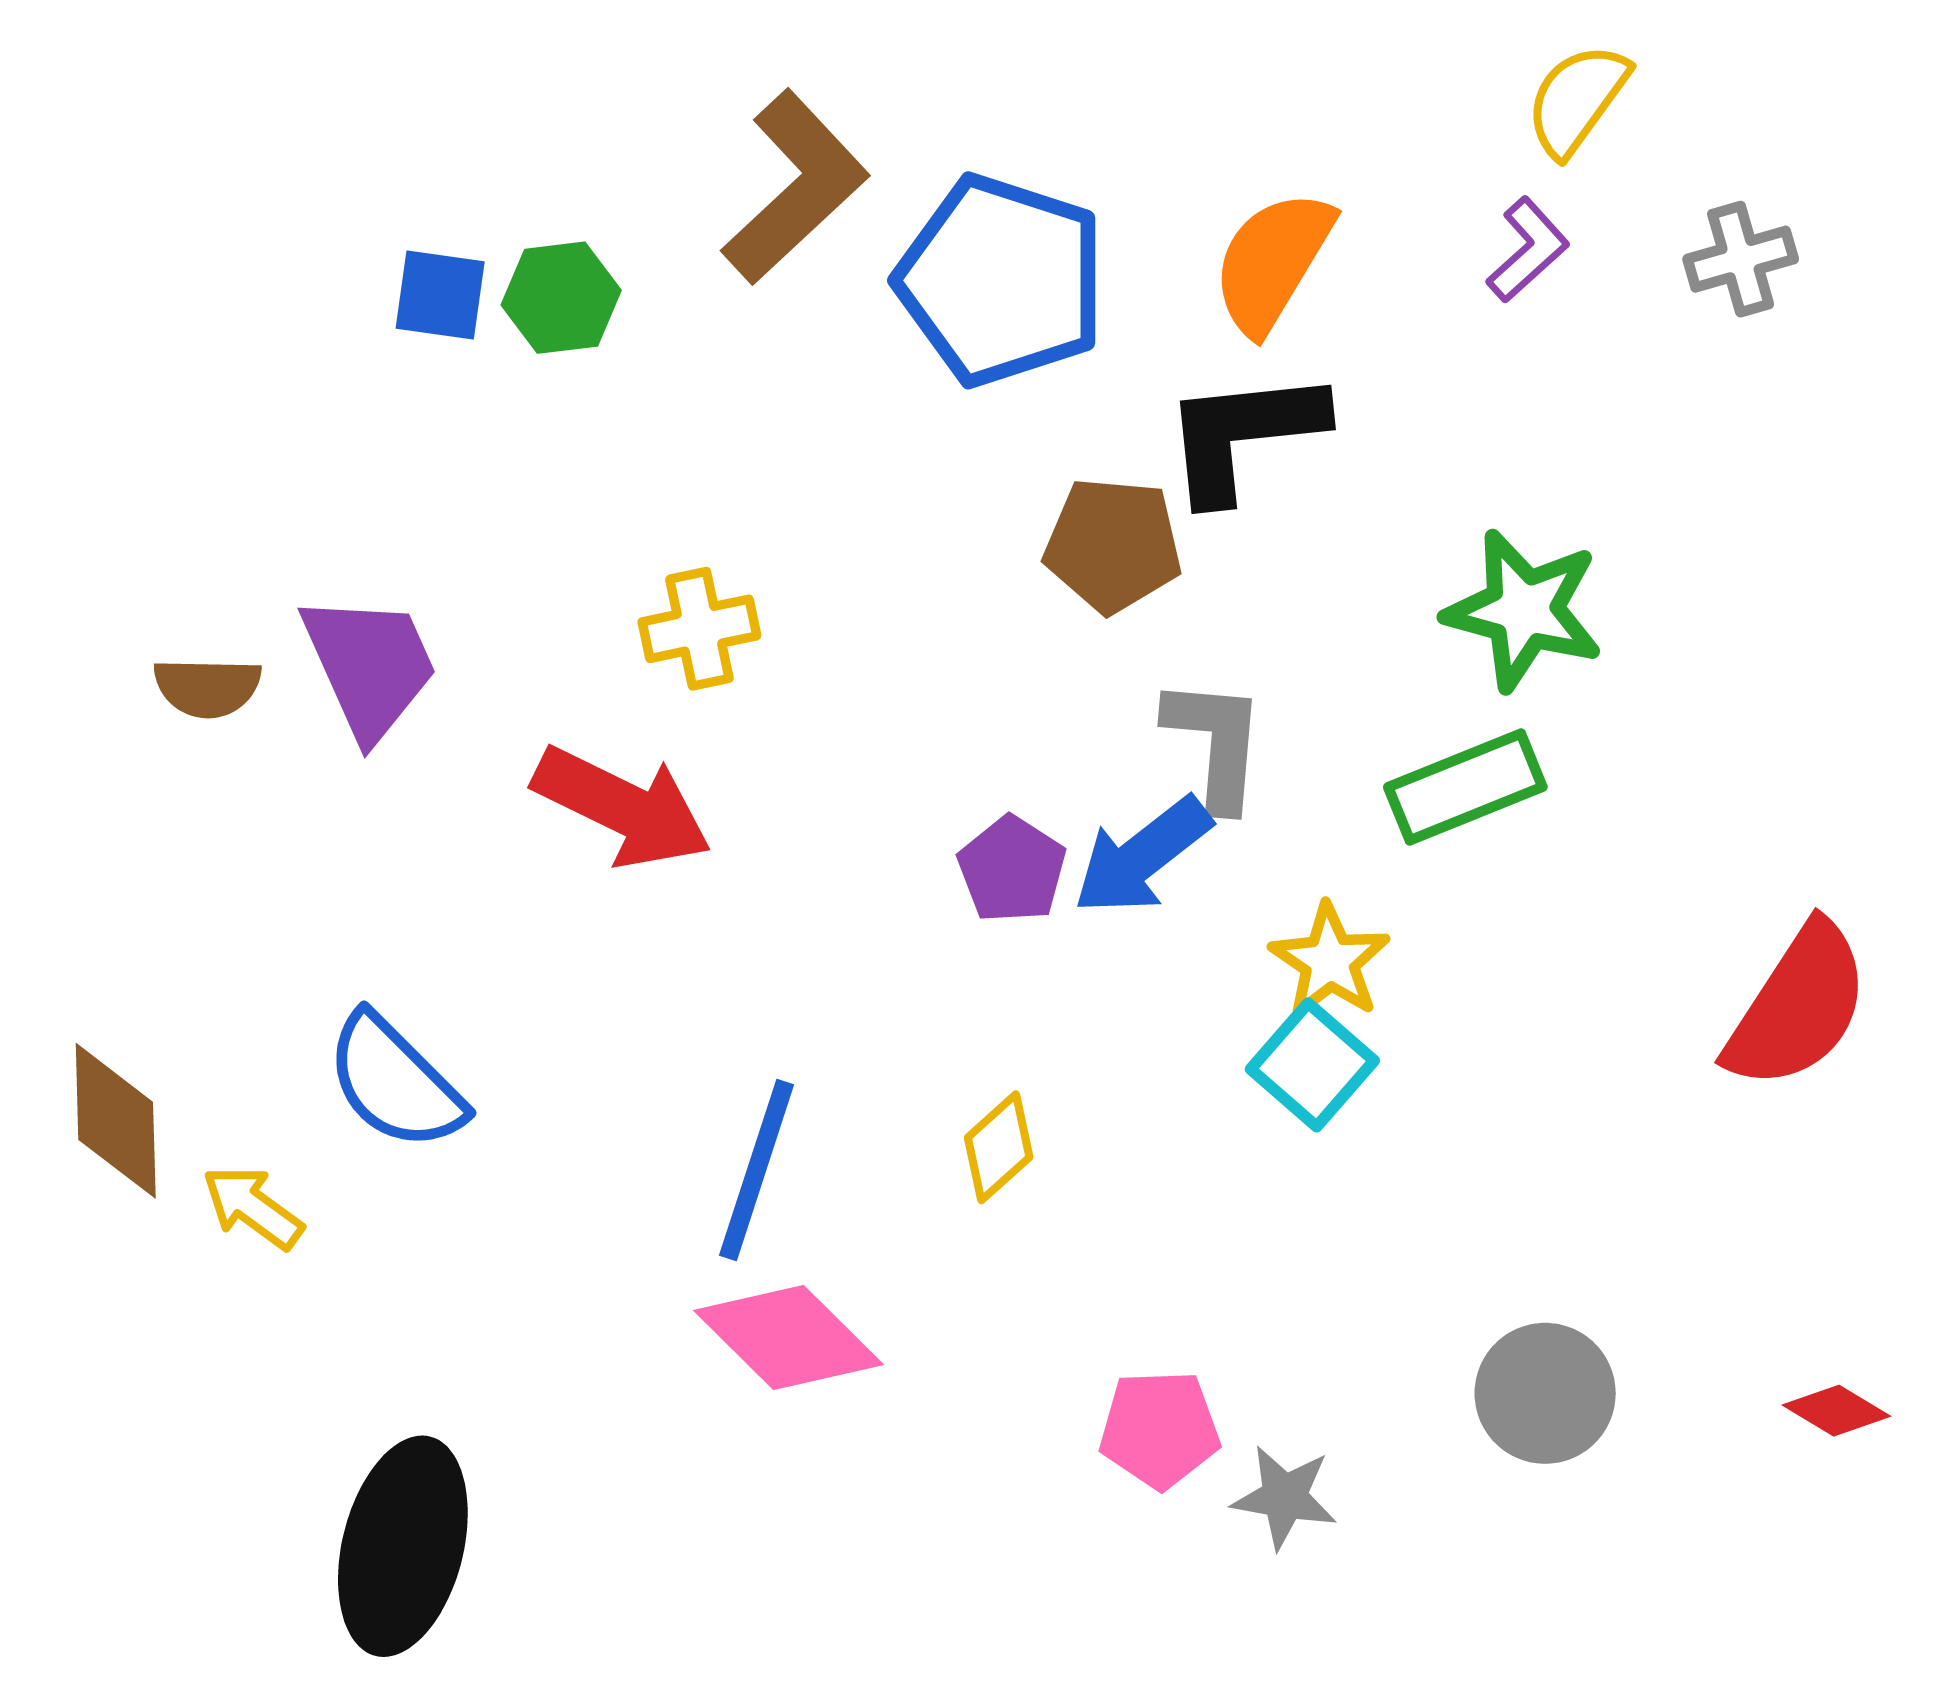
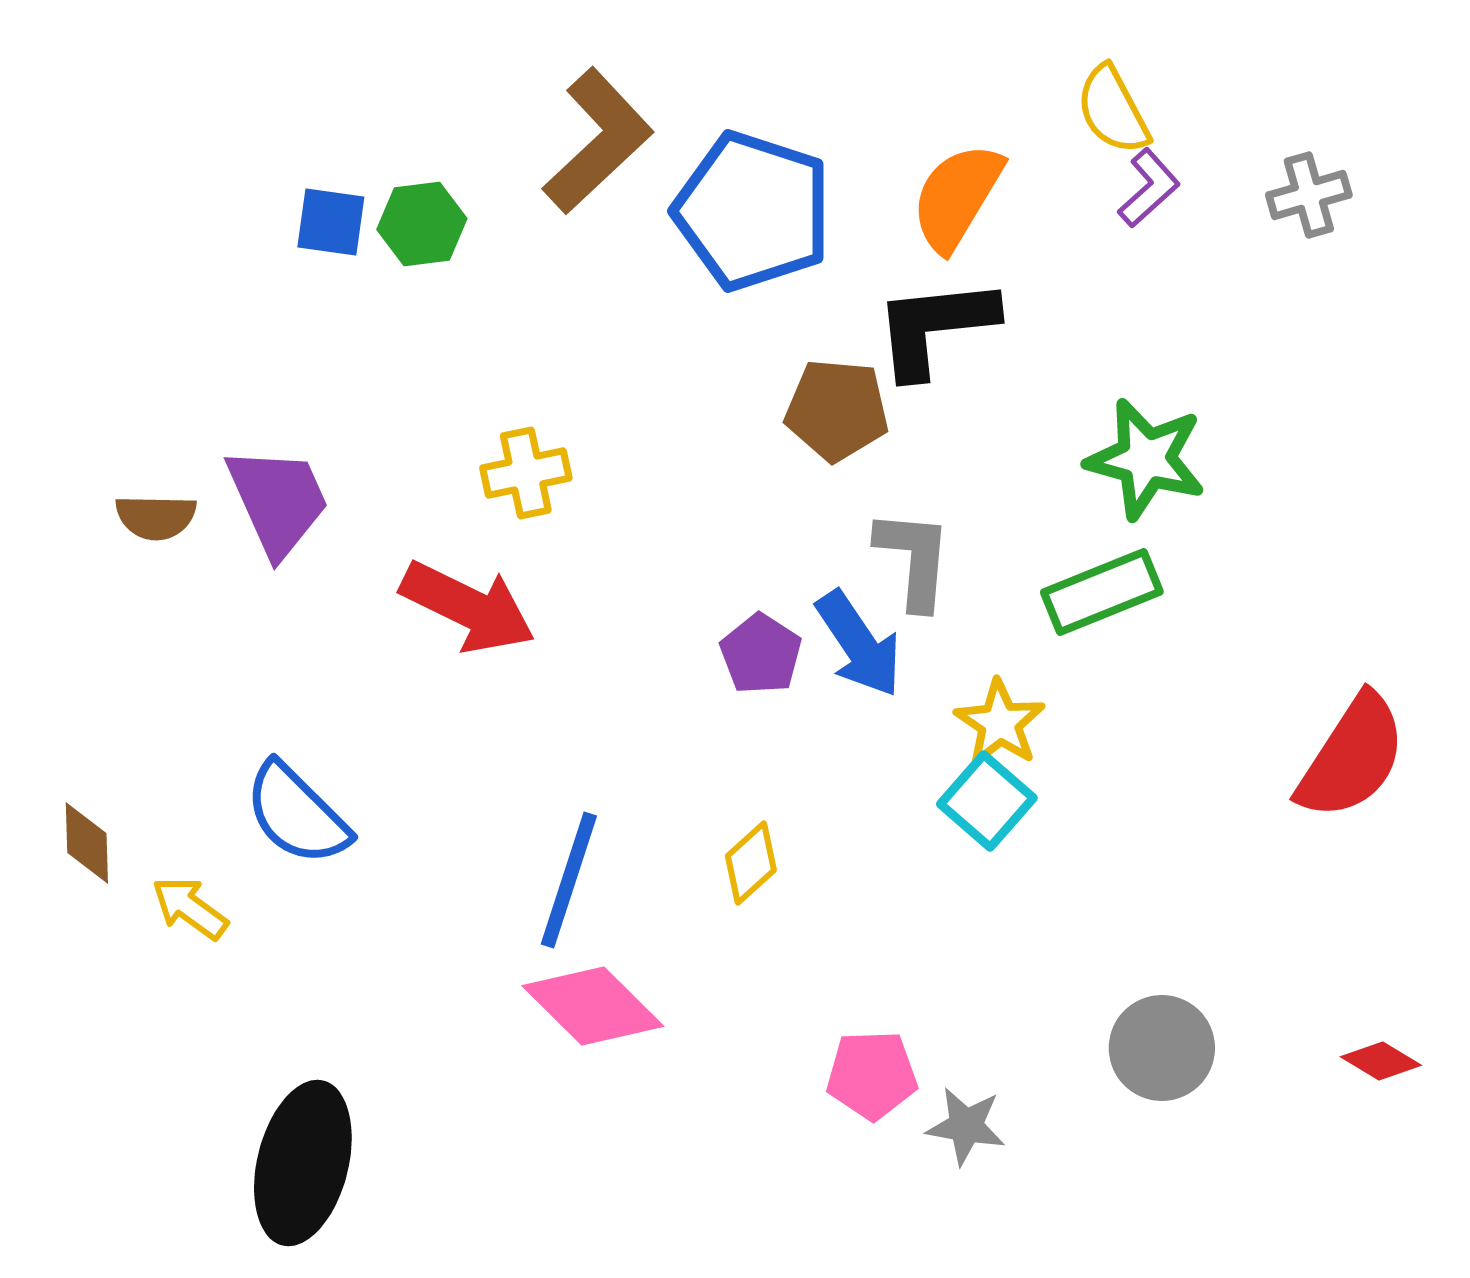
yellow semicircle: (1577, 100) -> (1113, 110), moved, turned -64
blue arrow: (1142, 856) -> (859, 644), turned -86
brown diamond: (116, 1121) -> (87, 843), size x0.7

